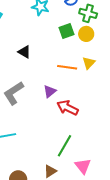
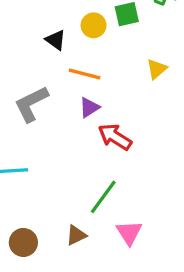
yellow circle: (86, 34) -> (94, 25), moved
orange line: (67, 67) -> (85, 74), moved

